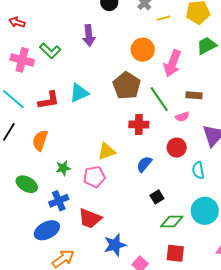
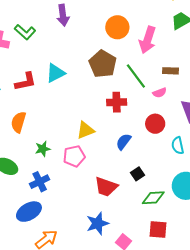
red trapezoid: (90, 218) -> (106, 187), moved

